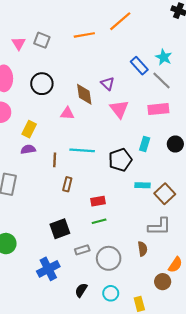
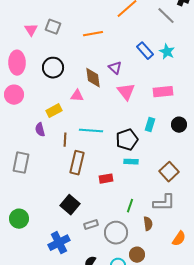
orange line: (84, 35) -> (93, 34), moved
cyan star: (164, 57) -> (167, 52), moved
gray line: (162, 80) -> (166, 16), moved
yellow rectangle: (29, 129) -> (54, 111), moved, turned 35
purple semicircle: (28, 149) -> (40, 130), turned -96
brown rectangle: (67, 184) -> (77, 163), size x1.6
cyan rectangle: (142, 185) -> (131, 162), moved
green line: (99, 221) -> (130, 206), moved, turned -56
black square: (60, 229) -> (70, 205), turned -30
brown circle: (163, 282) -> (137, 255), moved

